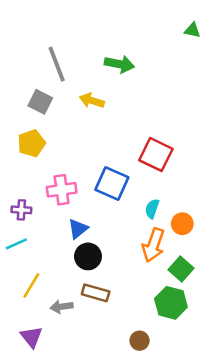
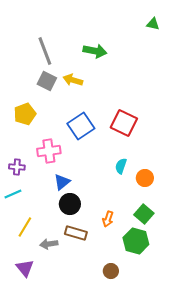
gray square: (40, 102) -> (47, 81), moved
blue square: (112, 184) -> (81, 126), moved, turned 32
orange arrow: (153, 245) -> (108, 219), moved, size x0.6

